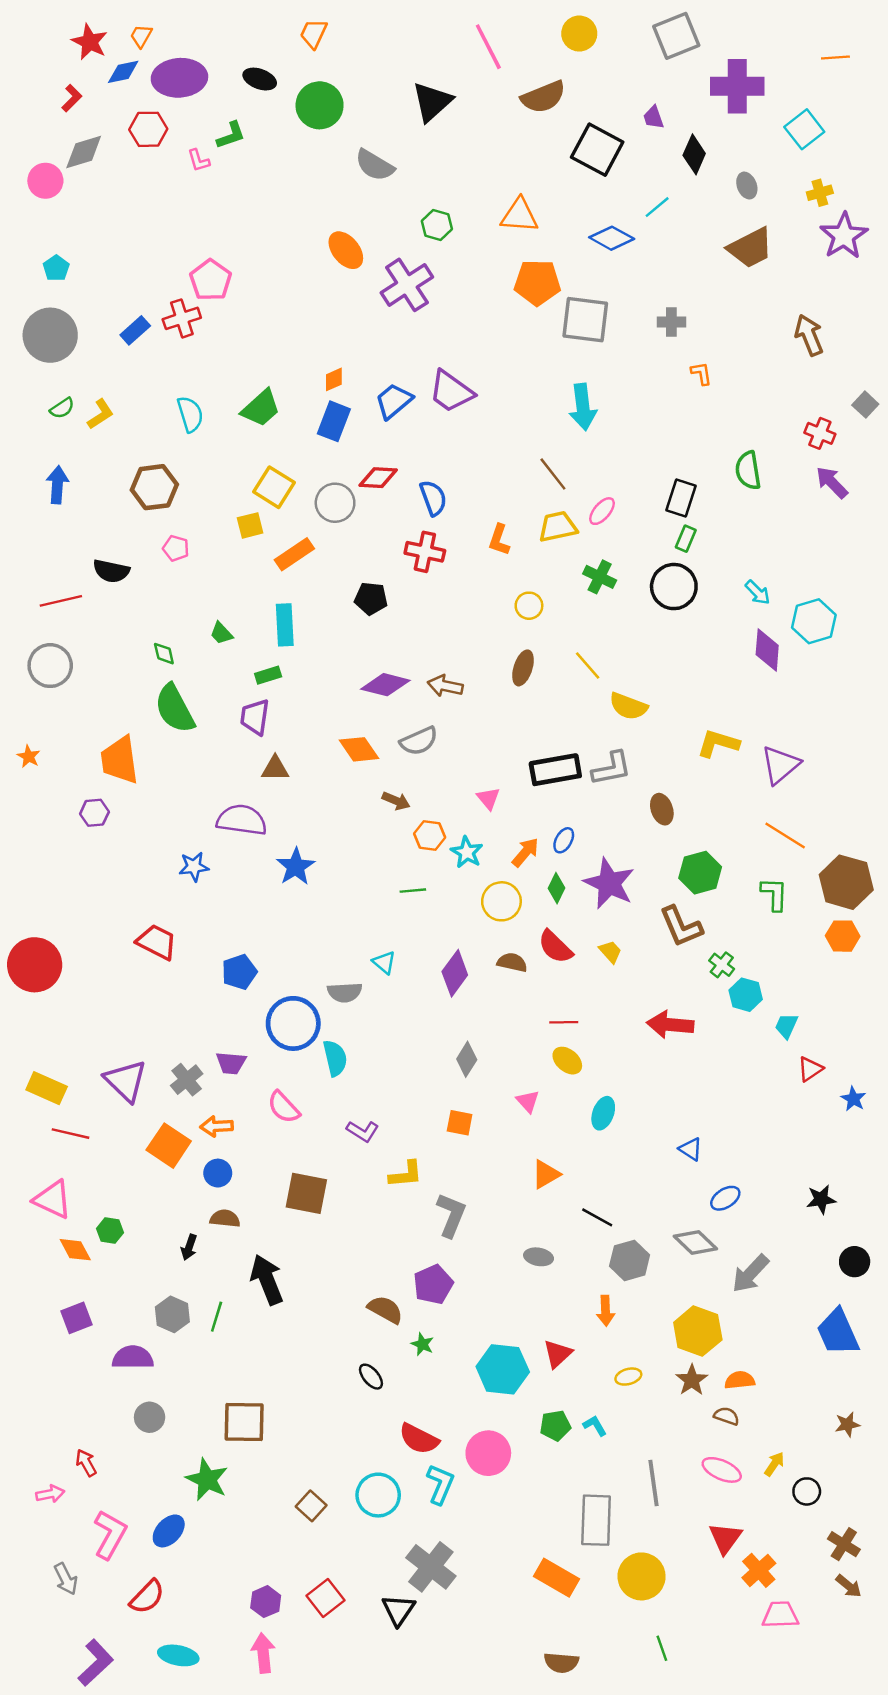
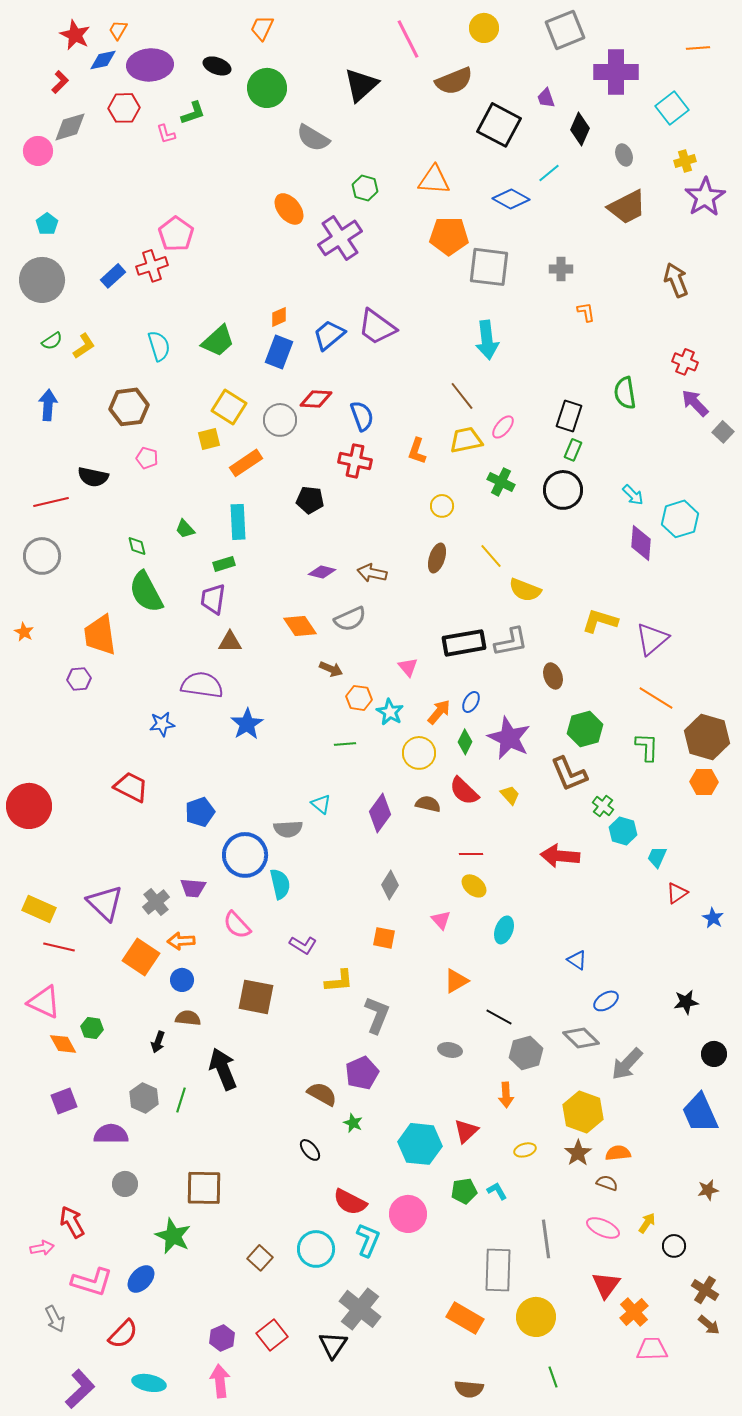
gray square: (865, 405) -> (723, 432), moved
purple diamond: (385, 685) -> (322, 572), size x0.7
red arrow: (86, 1463) -> (72, 1222), size x1.4
pink L-shape: (110, 1535) -> (92, 1282), turned 78

